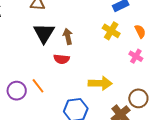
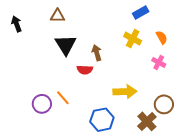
brown arrow: (68, 36) -> (97, 53), moved

